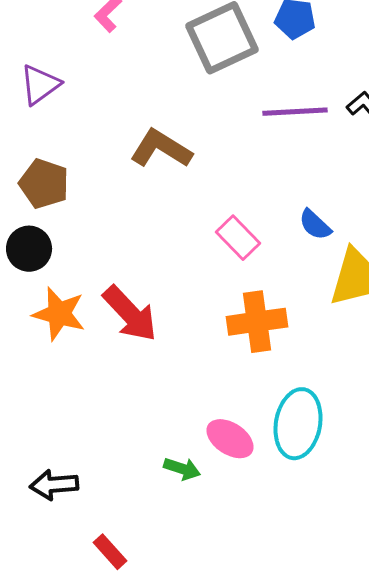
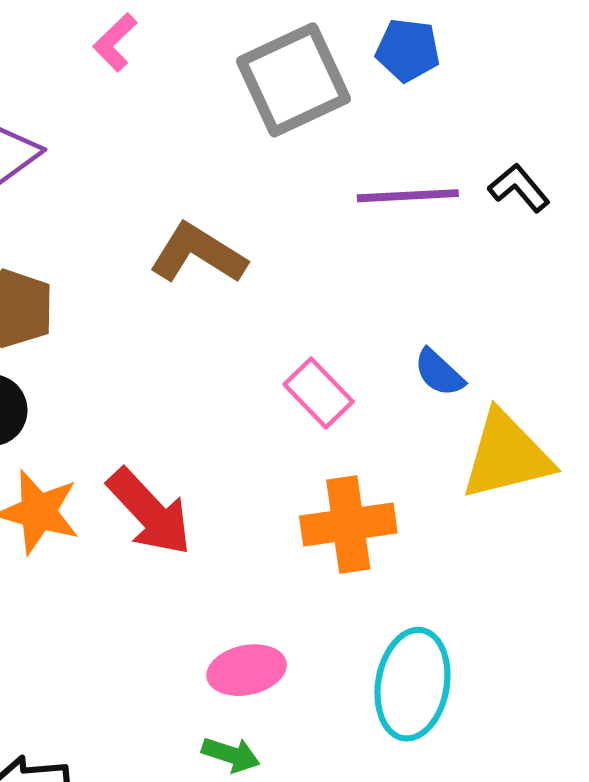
pink ellipse: (230, 439) -> (247, 670), moved, turned -45

